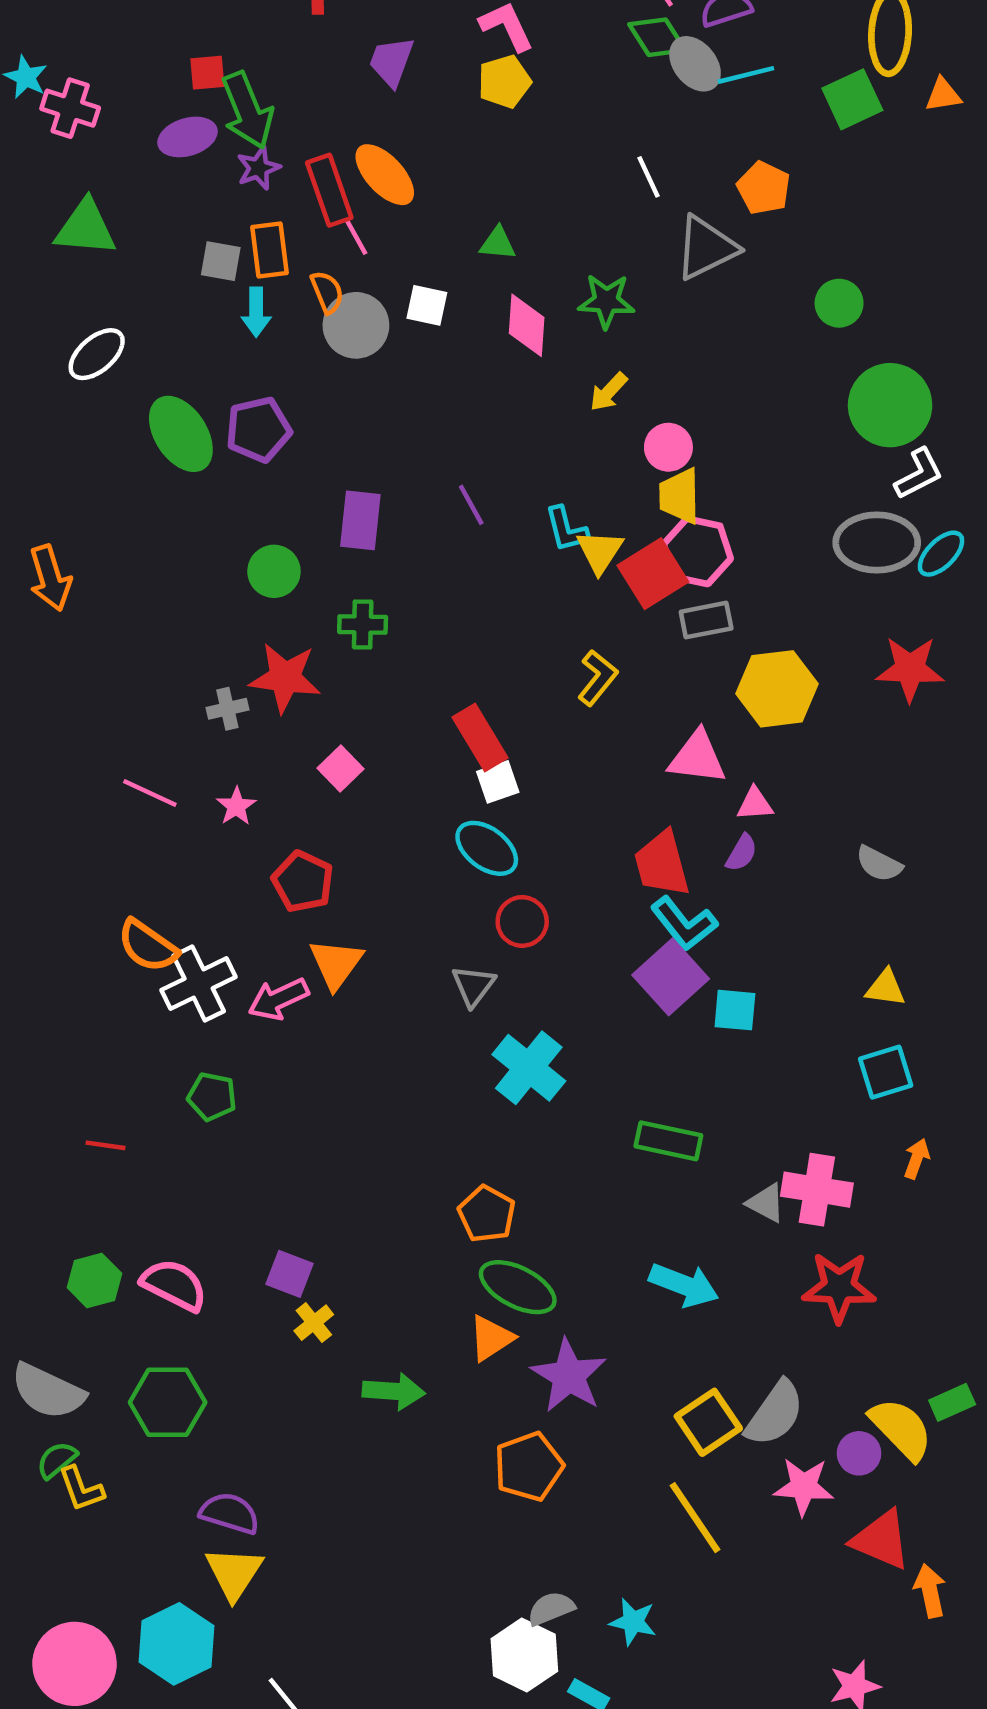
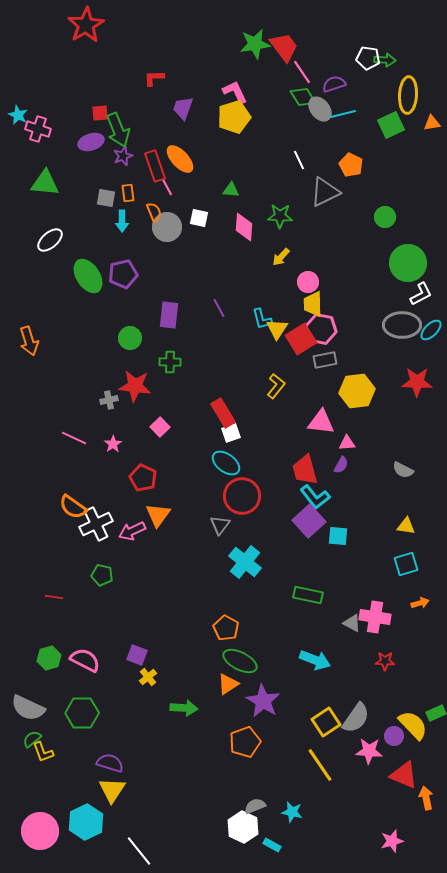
yellow pentagon: (504, 82) -> (234, 117), size x1.4
orange rectangle: (270, 250) -> (128, 193), size x0.7
red circle: (522, 921) -> (242, 496), size x1.6
orange arrow: (917, 1159) -> (420, 603), turned 54
red star: (839, 1287) -> (385, 661), size x0.6

